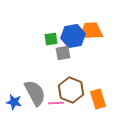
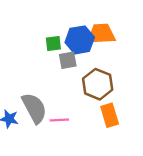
brown hexagon: (71, 90) -> (98, 84), moved

